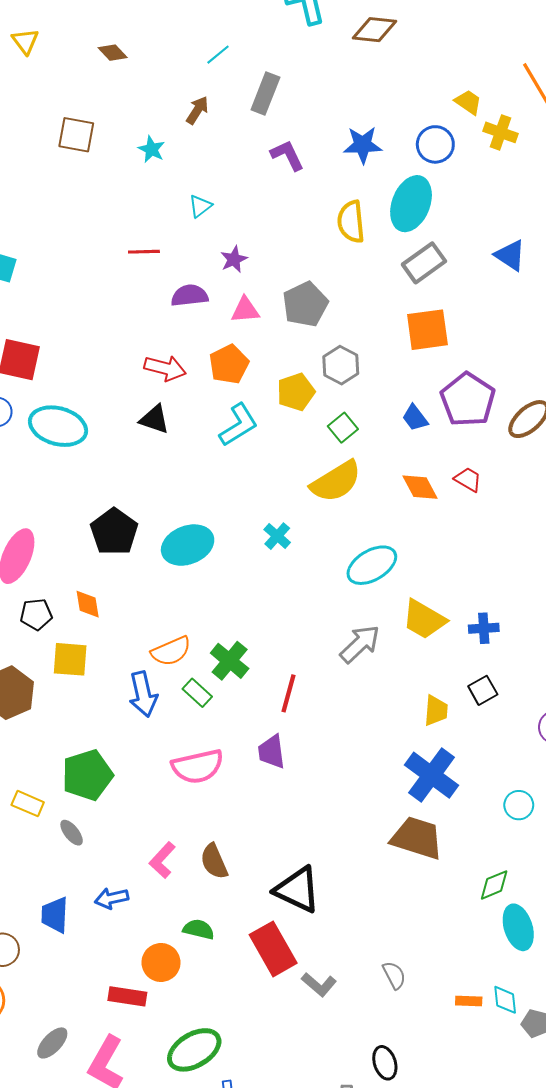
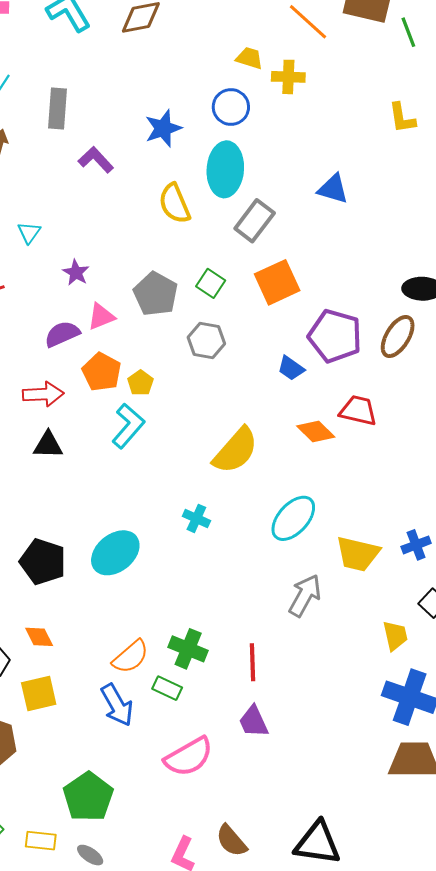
purple semicircle: (190, 296) -> (62, 334), moved
yellow pentagon: (296, 392) -> (140, 383), moved, size x0.7
green square: (343, 428) -> (211, 283), moved
red trapezoid: (468, 479) -> (358, 411), size x1.4

